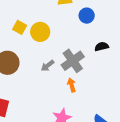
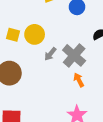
gray arrow: (48, 66) -> (50, 54), moved

